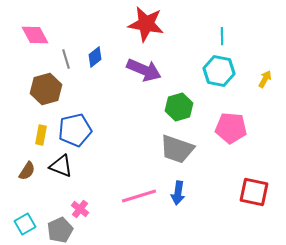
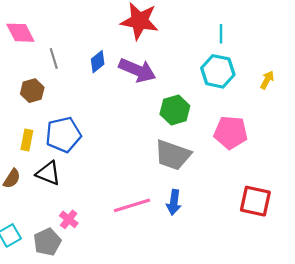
blue diamond: (95, 57) -> (98, 62), moved
brown hexagon: (46, 89) -> (32, 91), size x0.7

